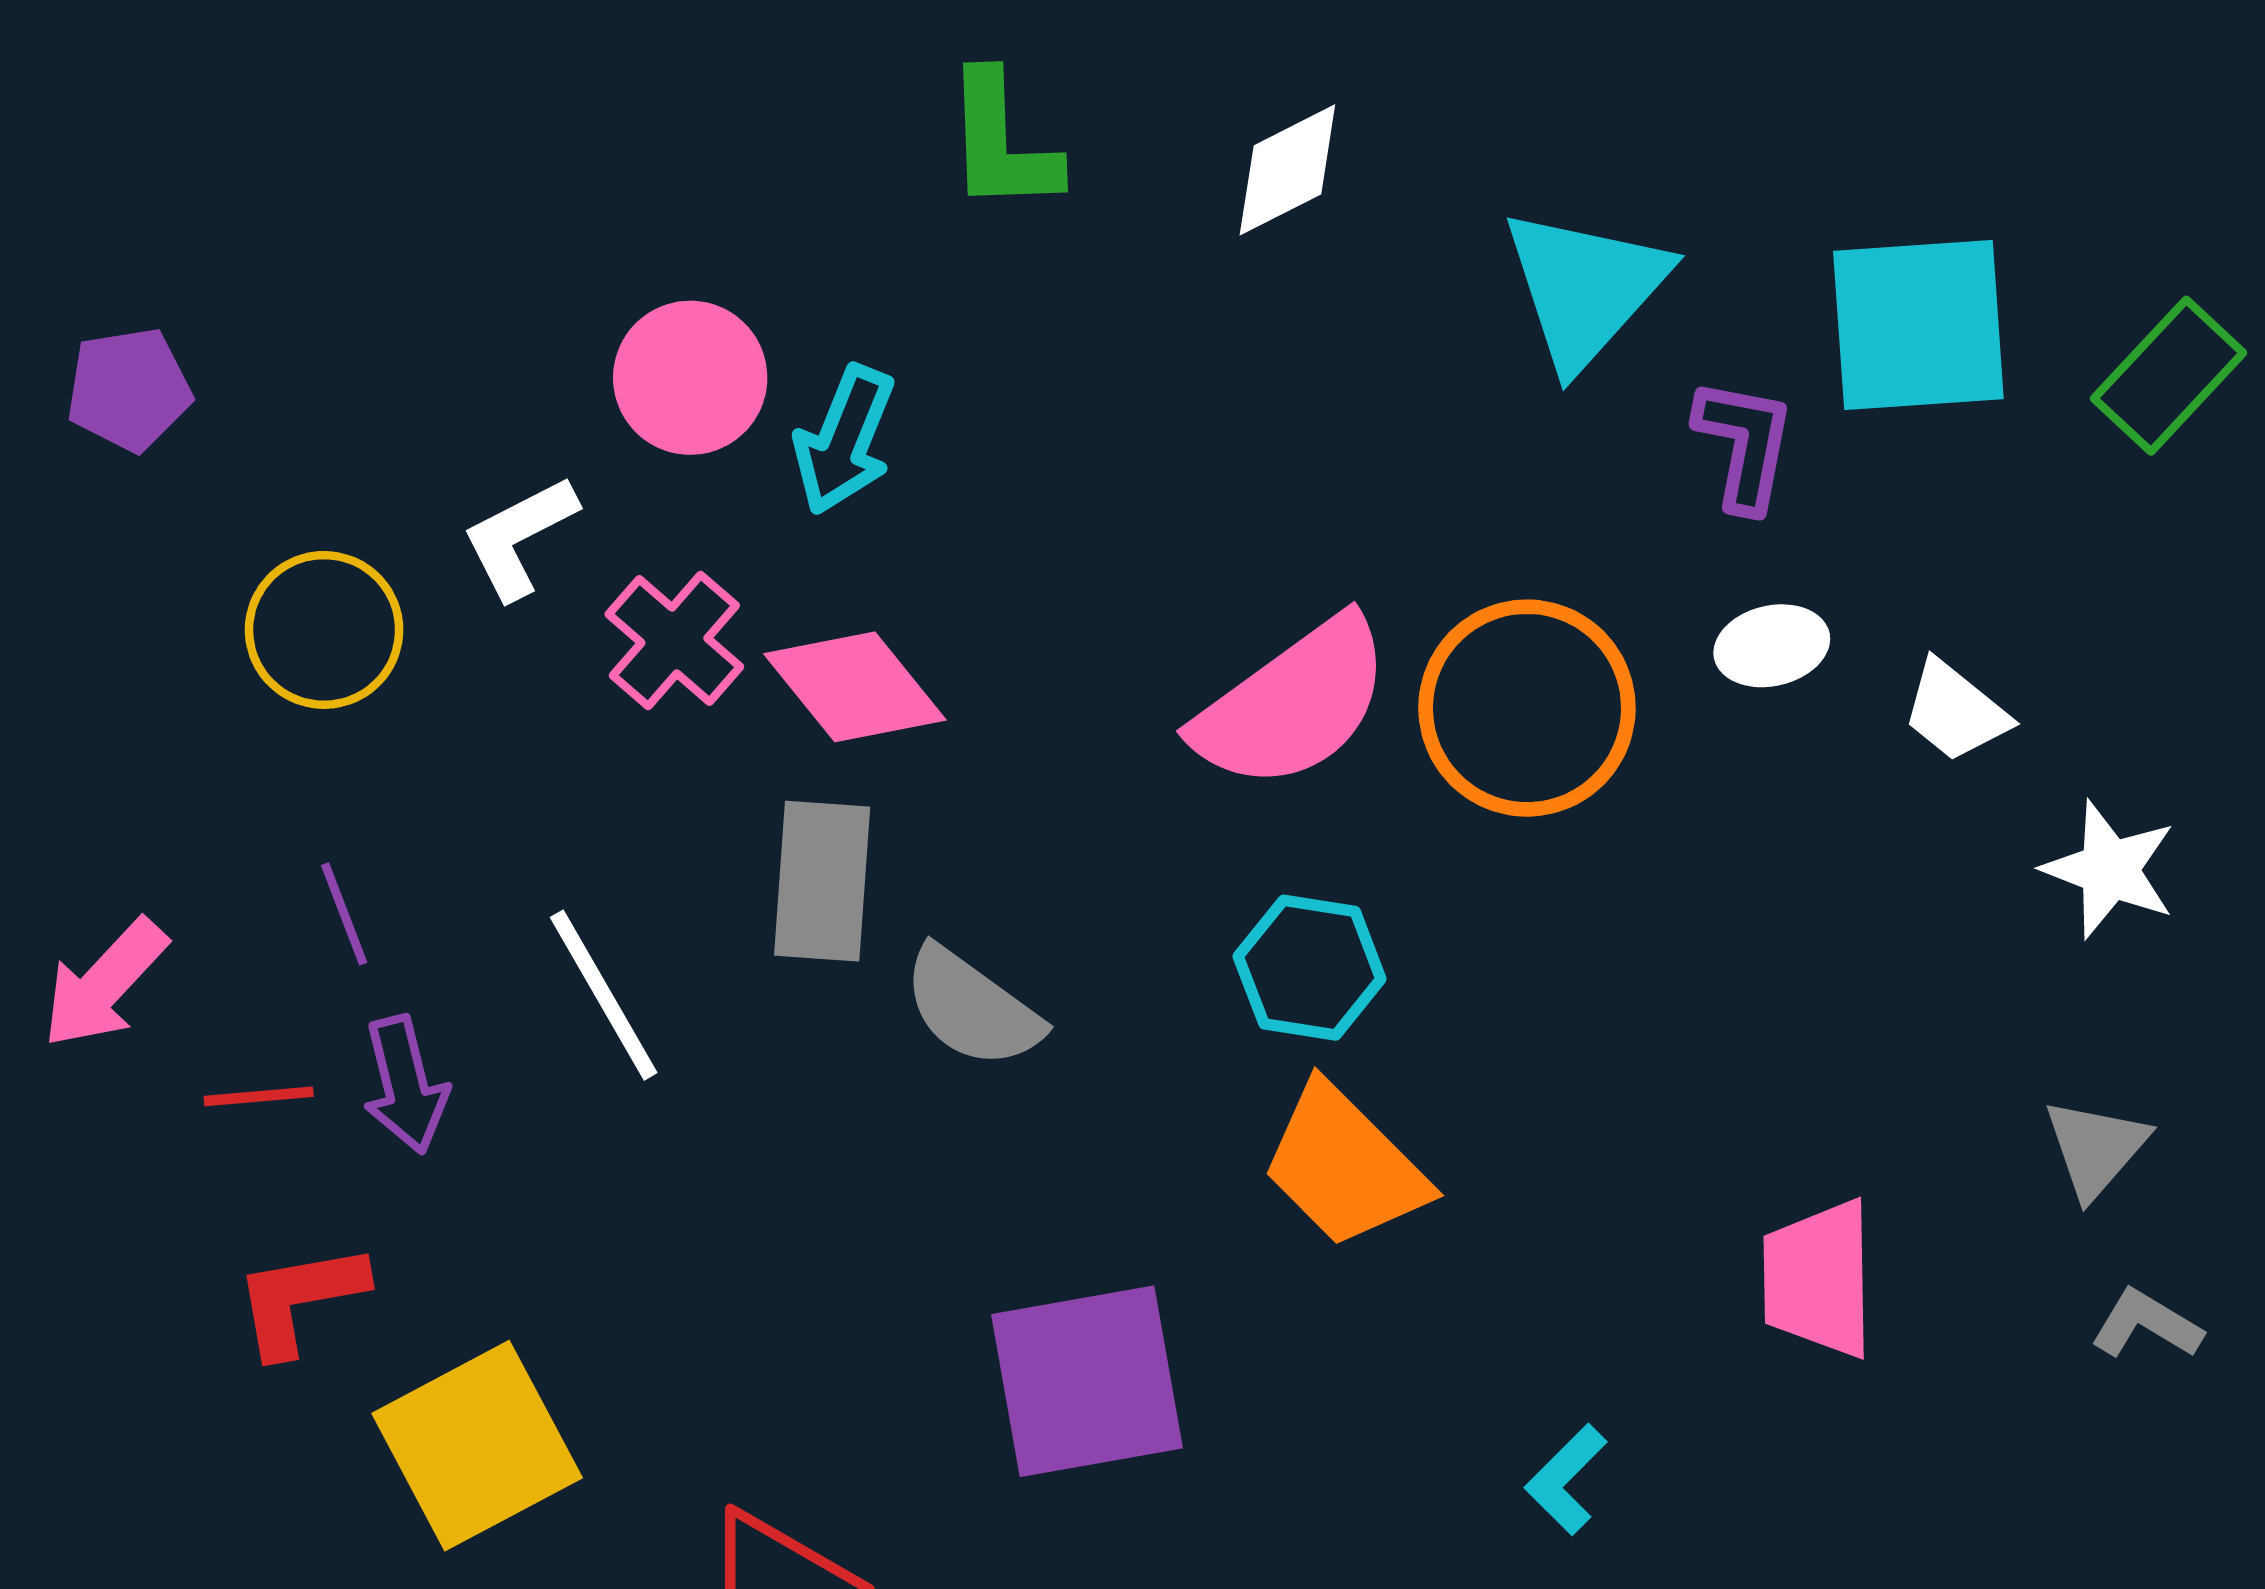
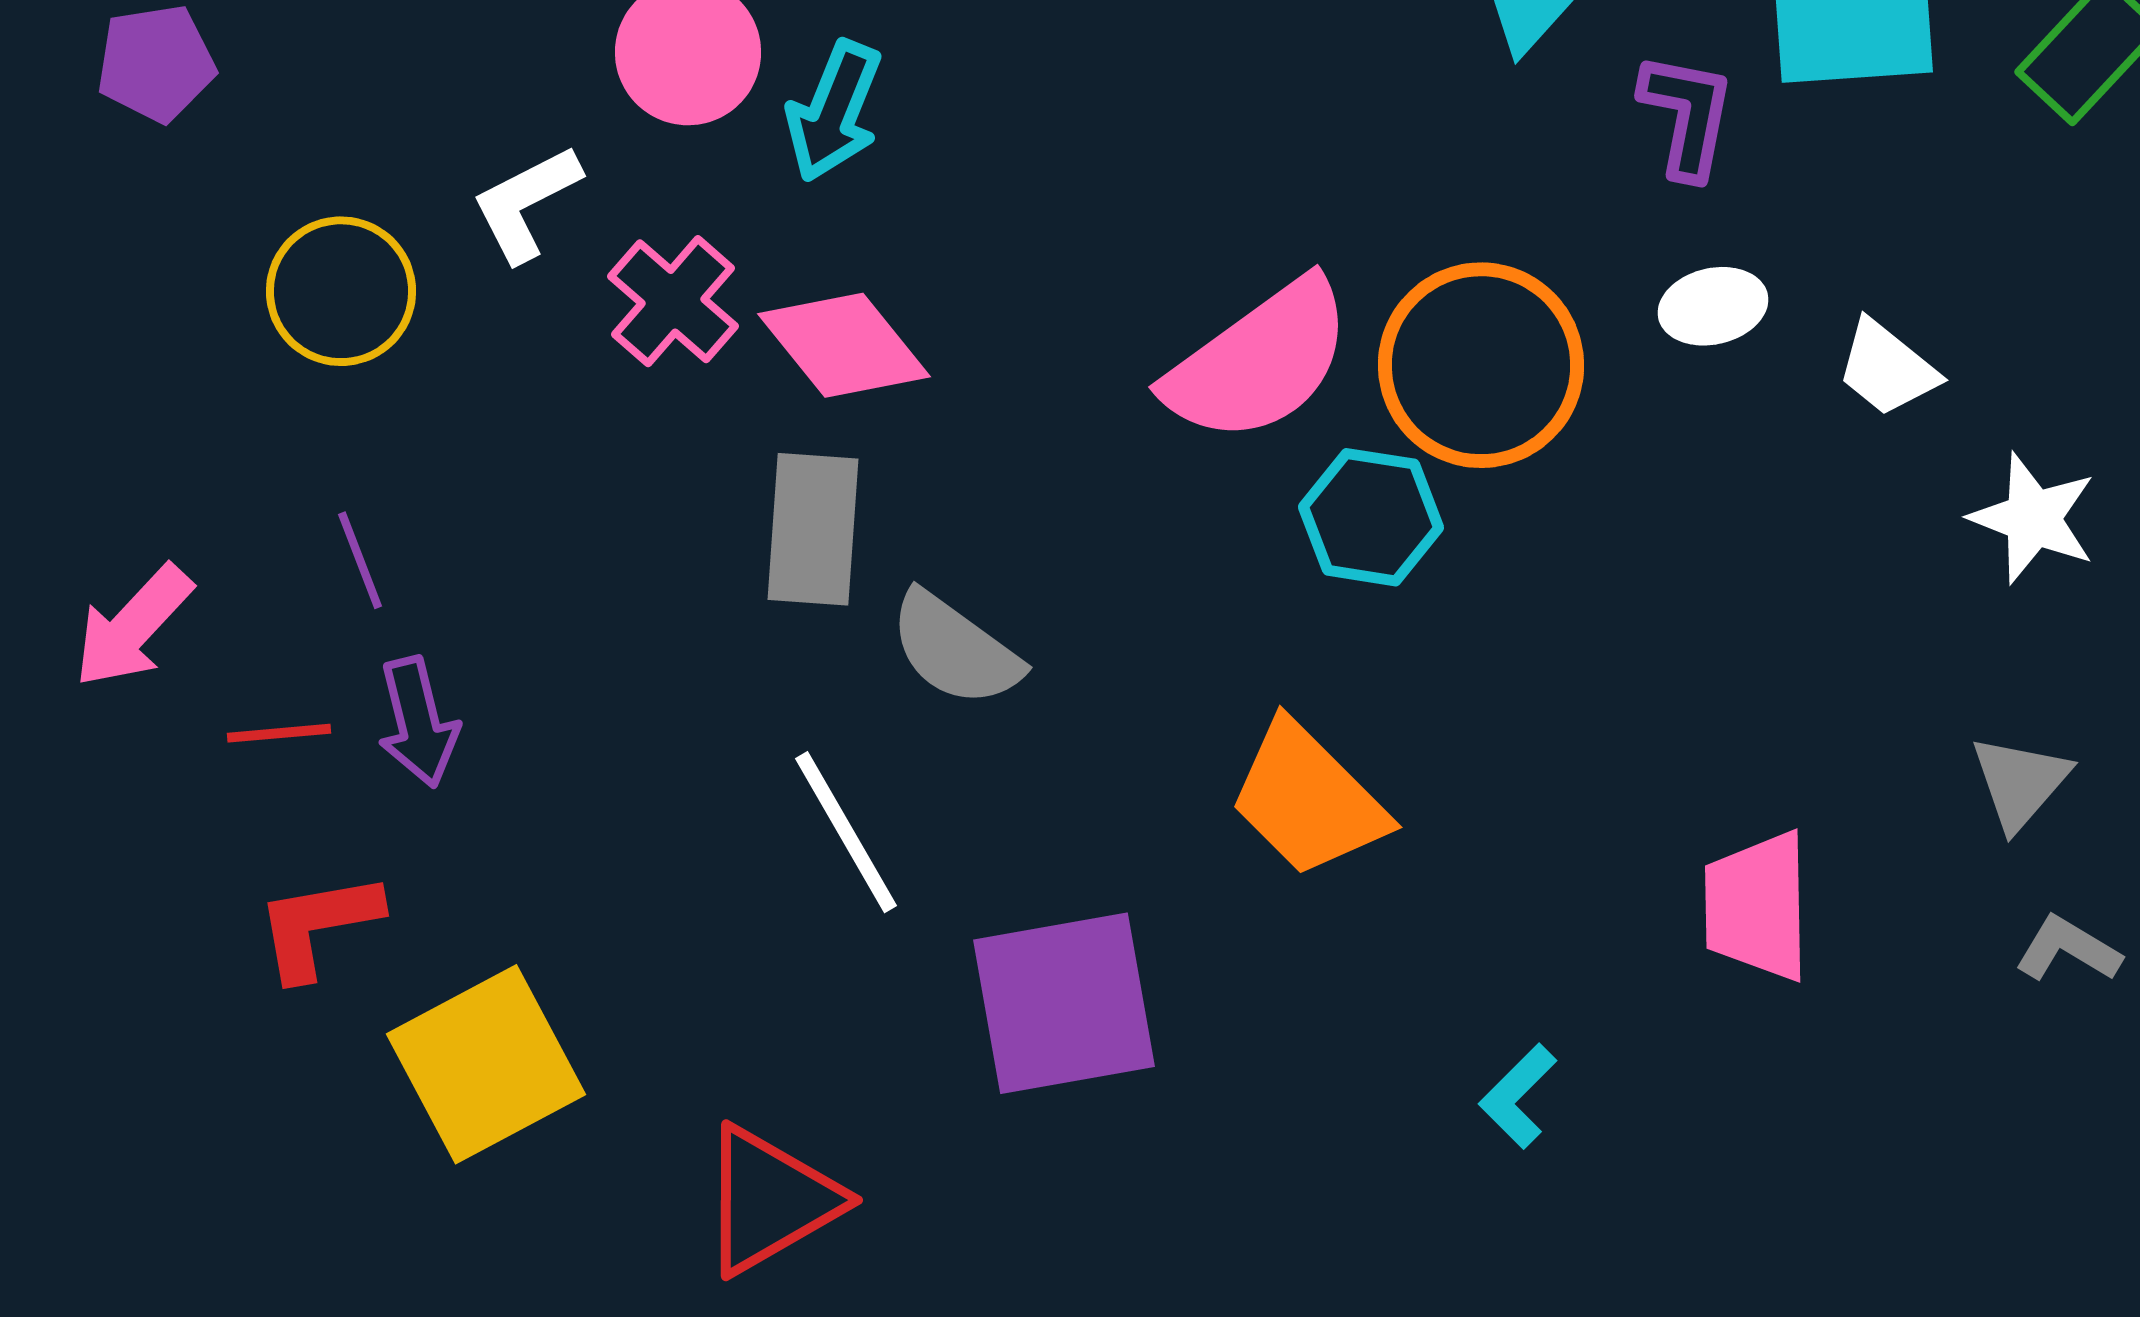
cyan hexagon: (1310, 968) -> (1371, 517), moved
white line: (604, 995) -> (846, 832), moved

